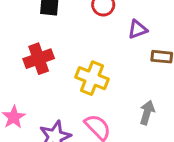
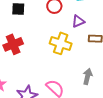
yellow cross: (92, 78) -> (61, 43), moved

